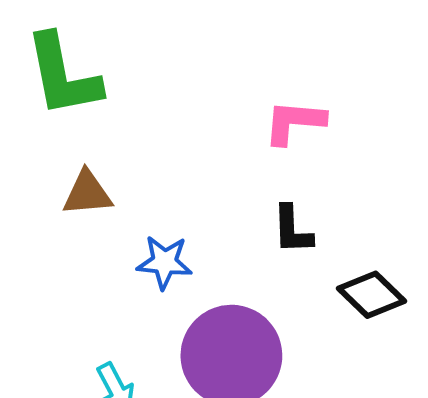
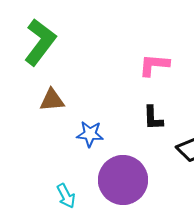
green L-shape: (63, 75) -> (40, 42), turned -132

